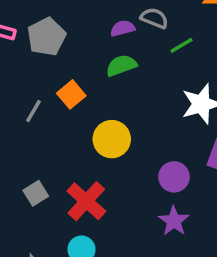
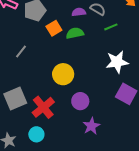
orange square: (71, 94) -> (54, 28), moved
purple circle: (174, 177) -> (80, 101), moved
gray square: (36, 193) -> (15, 98), size x1.6

